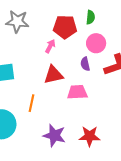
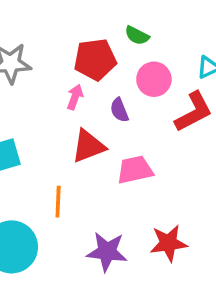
green semicircle: (91, 17) -> (137, 35), turned 120
purple semicircle: (85, 64) -> (119, 110), moved

